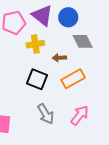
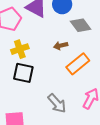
yellow cross: (35, 44) -> (20, 49), moved
black square: (37, 79) -> (23, 73), moved

